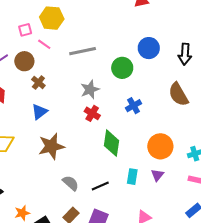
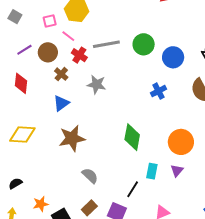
blue circle: (149, 48) -> (173, 57), moved
green circle: (122, 68) -> (144, 44), moved
gray star: (90, 89) -> (96, 84), moved, turned 30
blue cross: (134, 106) -> (158, 91), moved
red cross: (92, 113) -> (79, 55), moved
black line: (100, 186) -> (133, 189), moved, turned -36

